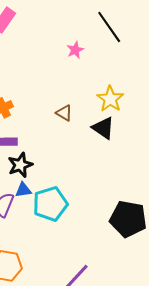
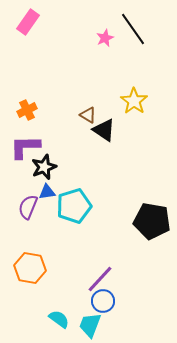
pink star: (75, 50) -> (105, 38), moved
black triangle: (103, 128) -> (104, 130), moved

